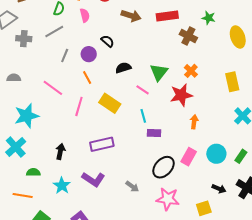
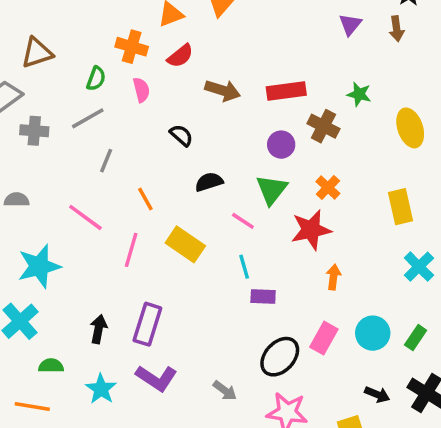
purple circle: (89, 54) -> (281, 145), moved
purple rectangle: (102, 144) -> (147, 324), moved, turned -60

